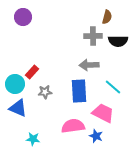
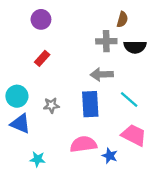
purple circle: (23, 17) -> (41, 19), moved
red rectangle: (32, 72) -> (42, 58), moved
pink trapezoid: (103, 113) -> (134, 135), moved

